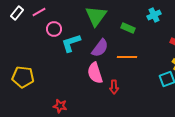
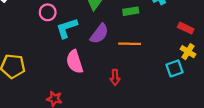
green rectangle: (128, 28) -> (131, 11), turned -32
pink semicircle: (95, 73) -> (75, 62), moved

